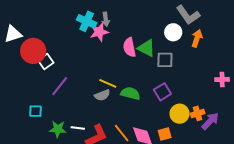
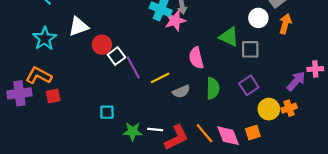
pink semicircle: (129, 47) -> (196, 58), moved
red circle: (33, 51) -> (102, 45), size x0.7
yellow line: (108, 83) -> (160, 78), moved, turned -48
purple line: (60, 86) -> (133, 67), moved, turned -65
green semicircle: (130, 93) -> (213, 88), turned 78
purple arrow: (210, 121) -> (296, 81), moved

